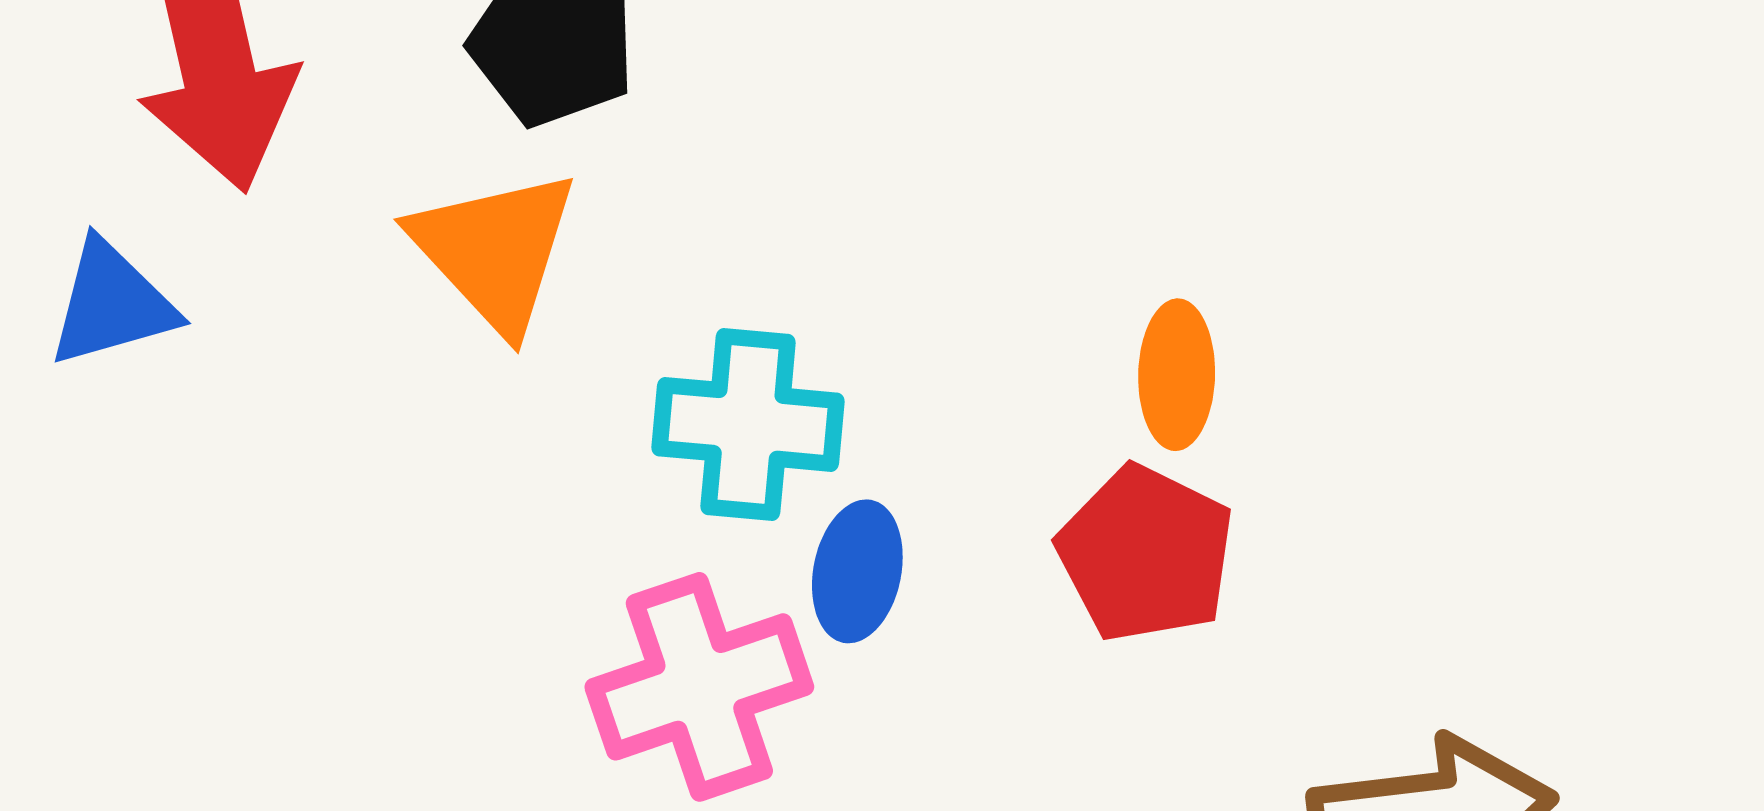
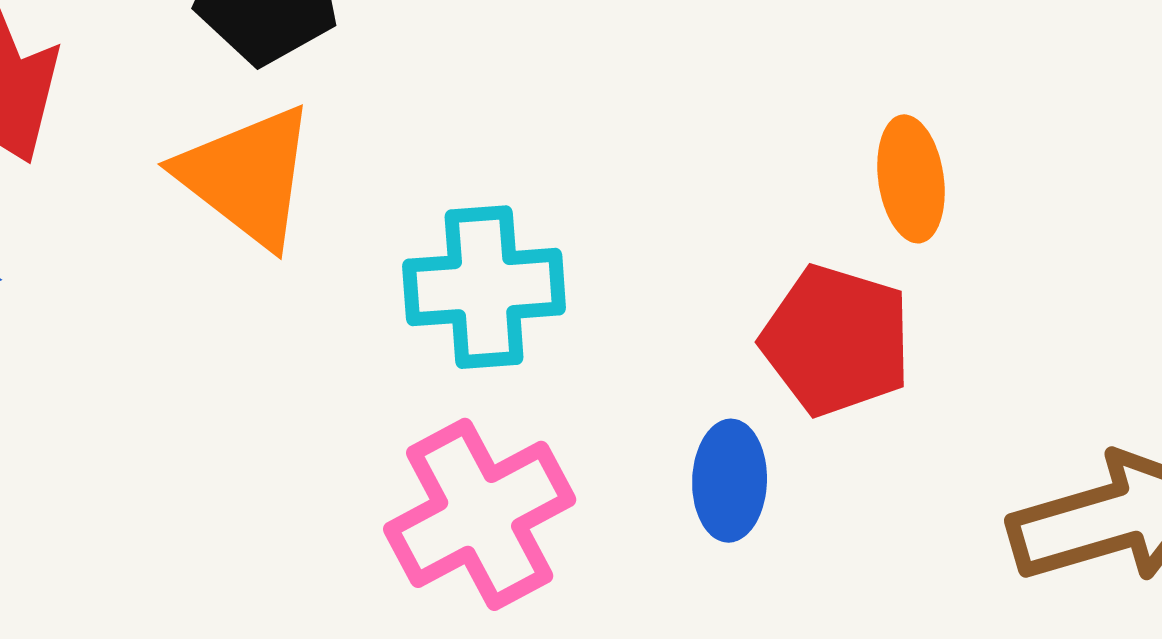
orange ellipse: (1177, 375) -> (911, 179), moved
blue ellipse: (857, 571) -> (730, 481), moved

